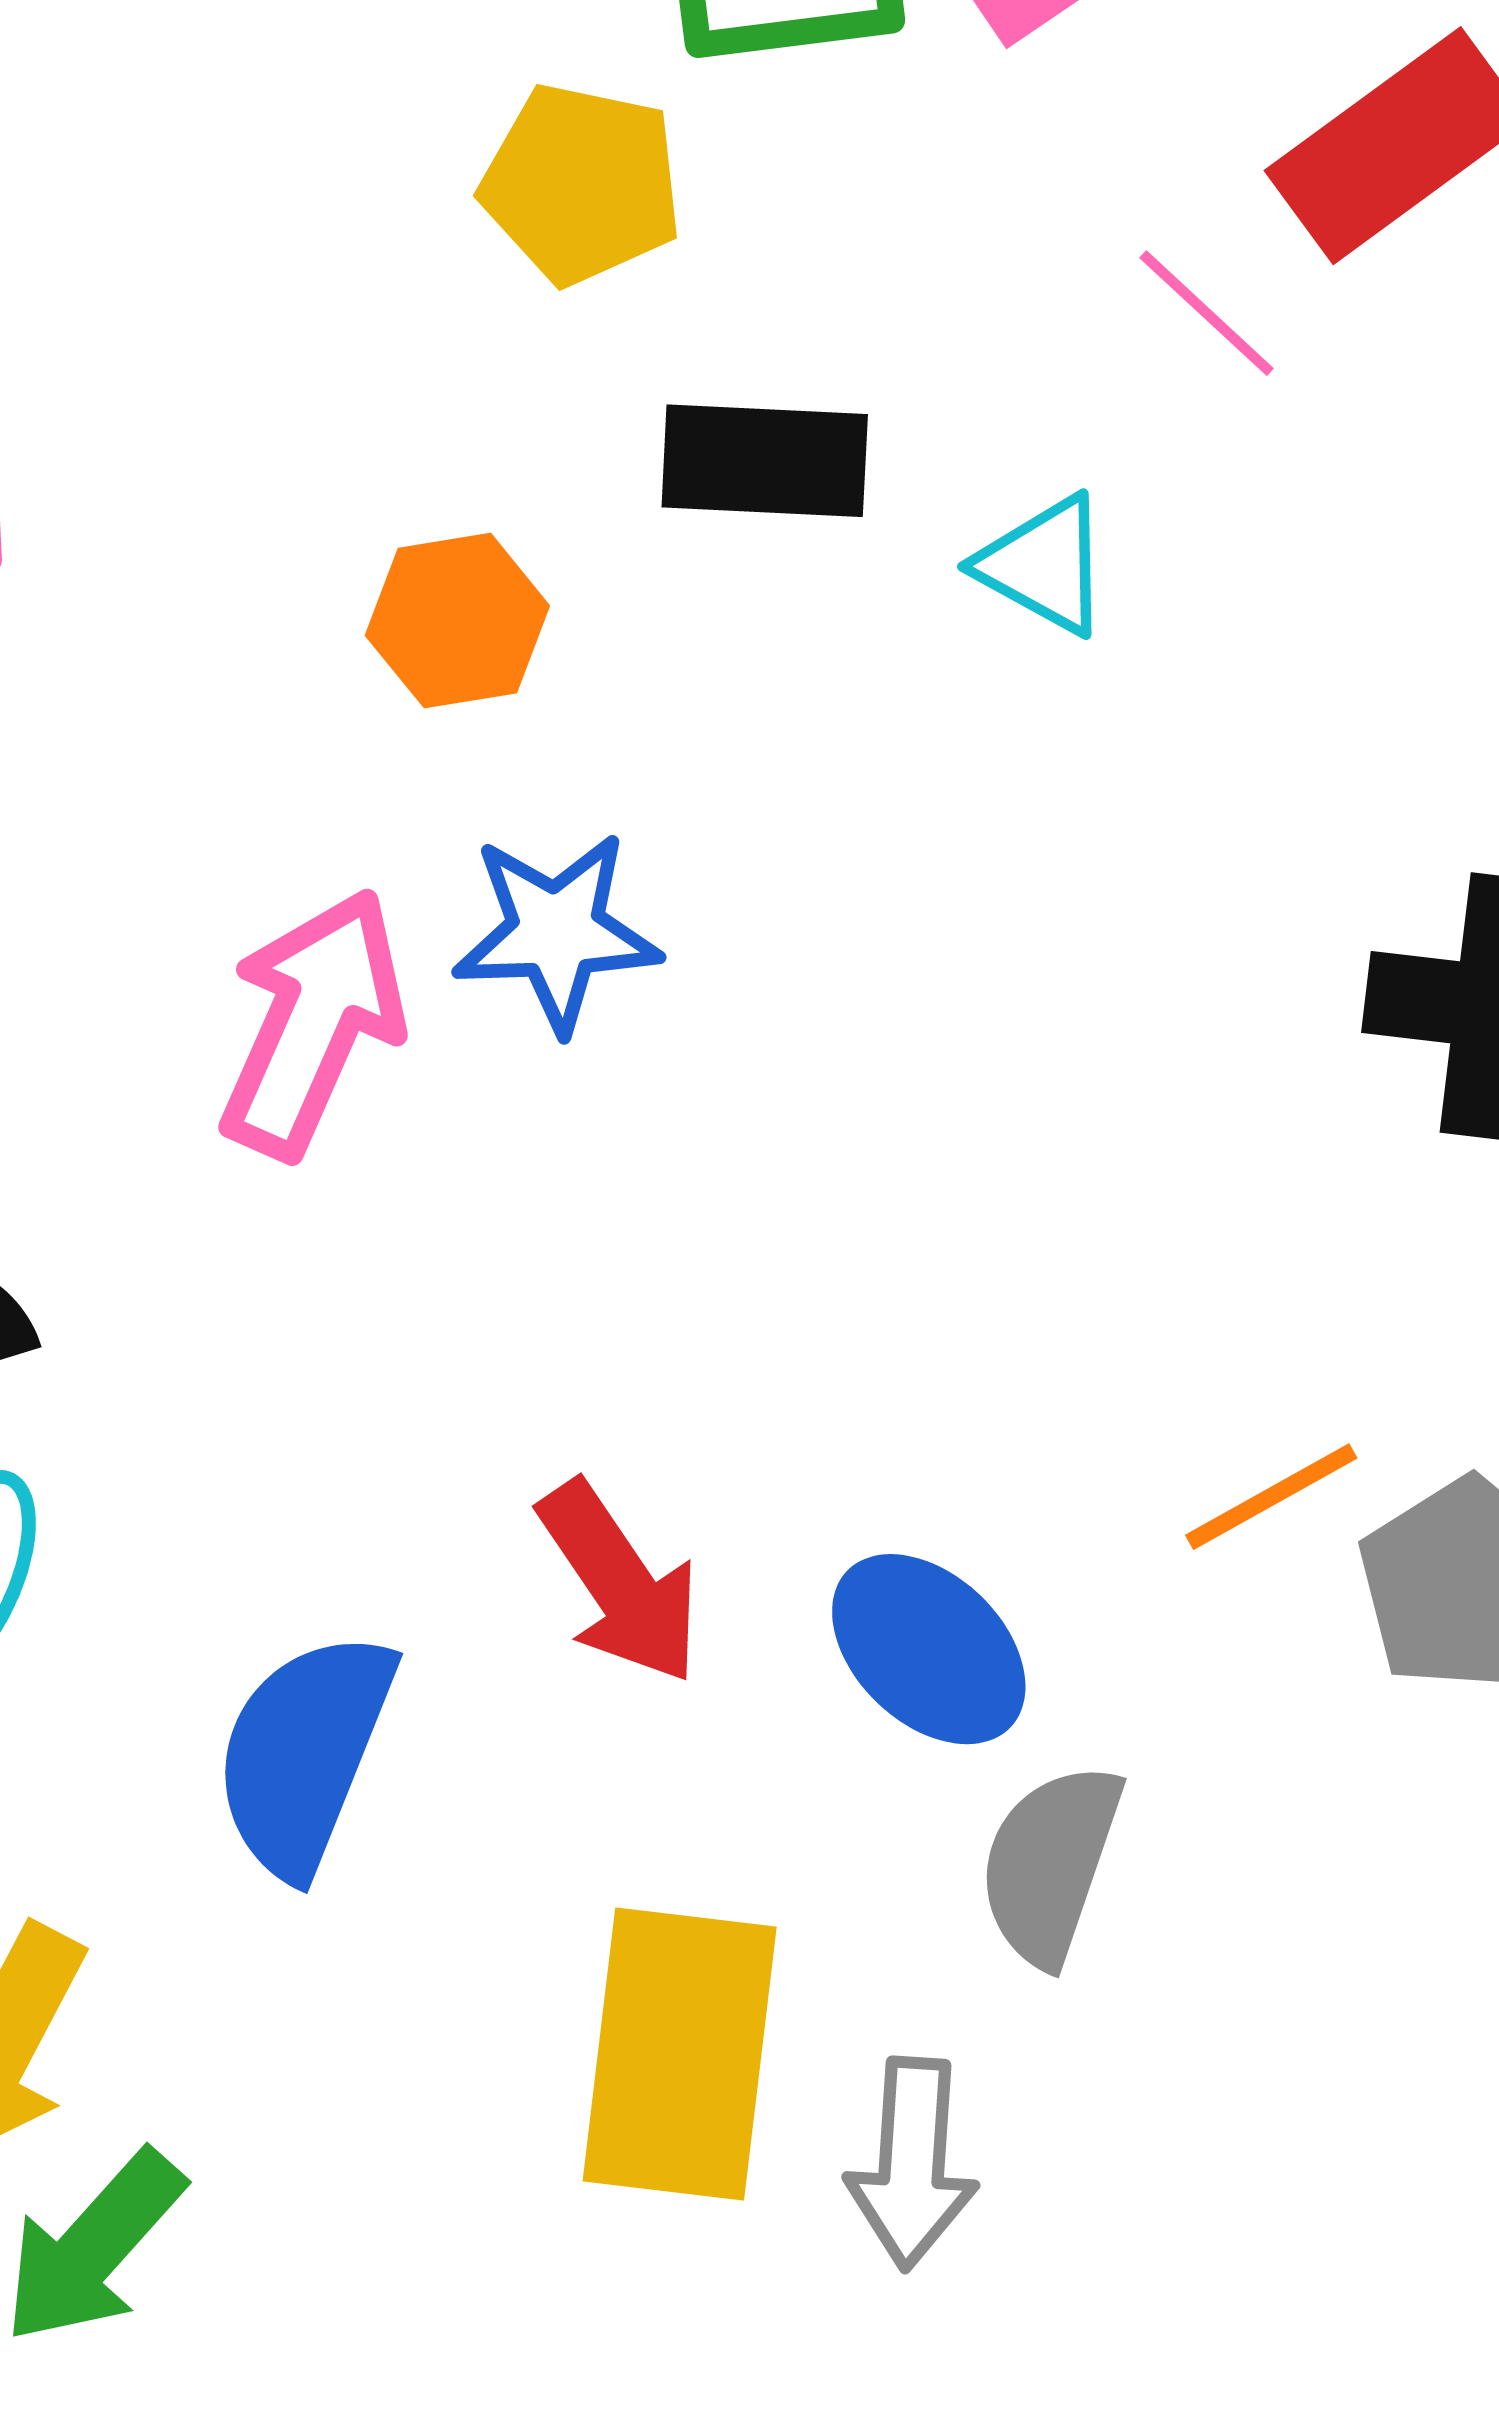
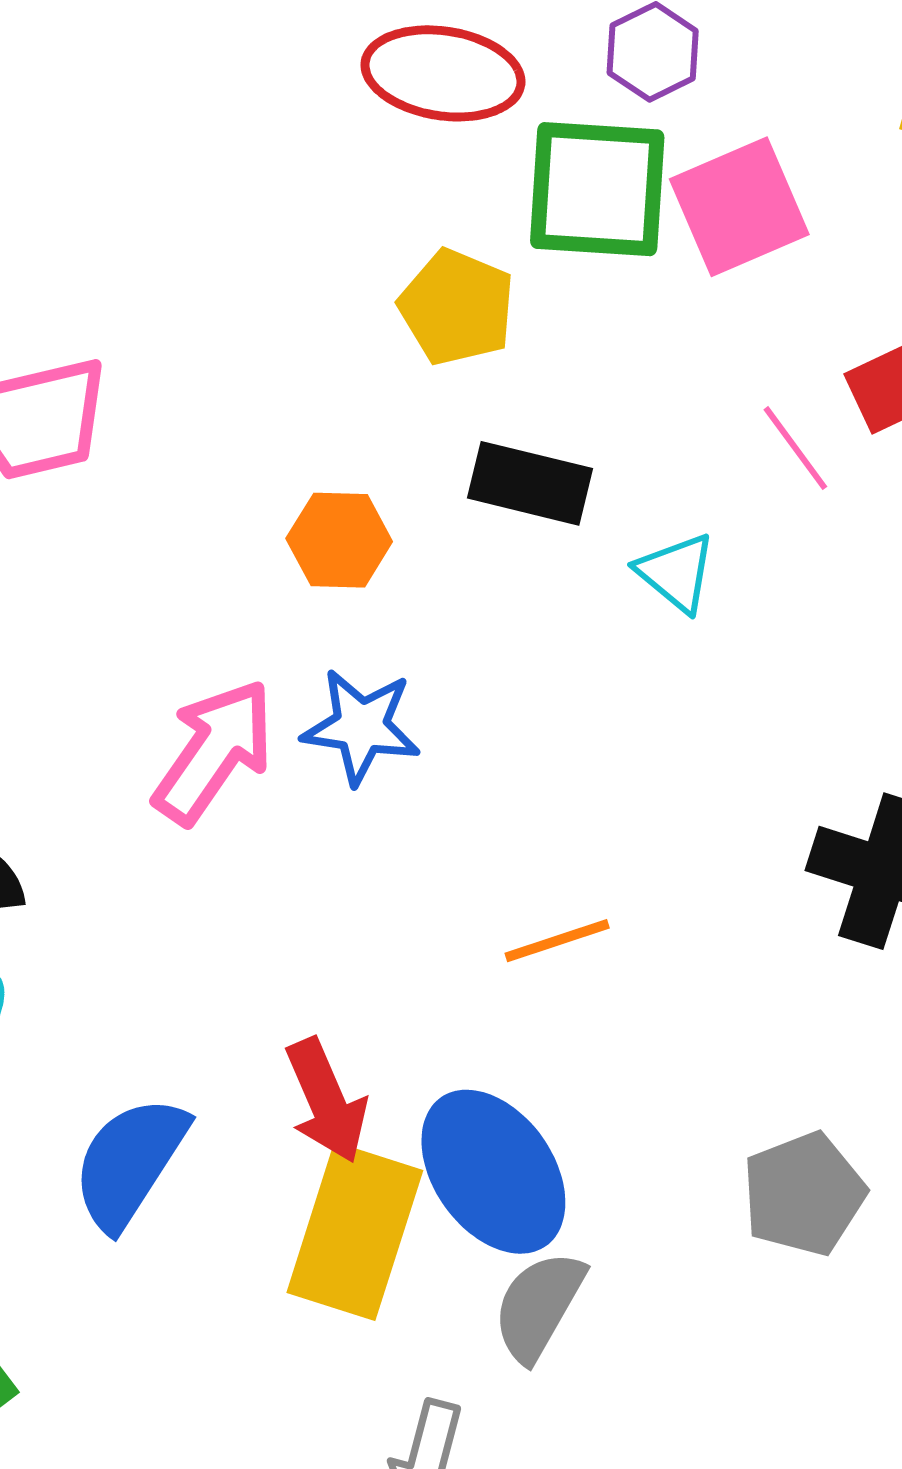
orange line: (1271, 1497) -> (557, 941), moved
blue ellipse: (929, 1649) -> (493, 1172), size x1.4
yellow rectangle: (680, 2054) -> (355, 1231), moved

